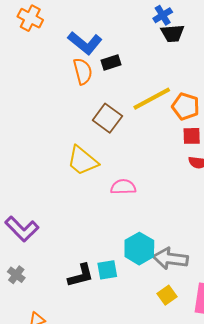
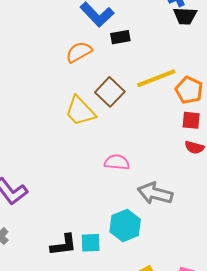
orange semicircle: (83, 71) -> (79, 52), moved, turned -112
yellow trapezoid: (82, 161) -> (80, 111), moved
gray arrow: (170, 259) -> (155, 193), moved

